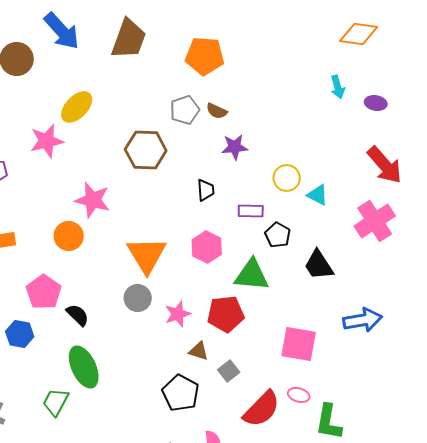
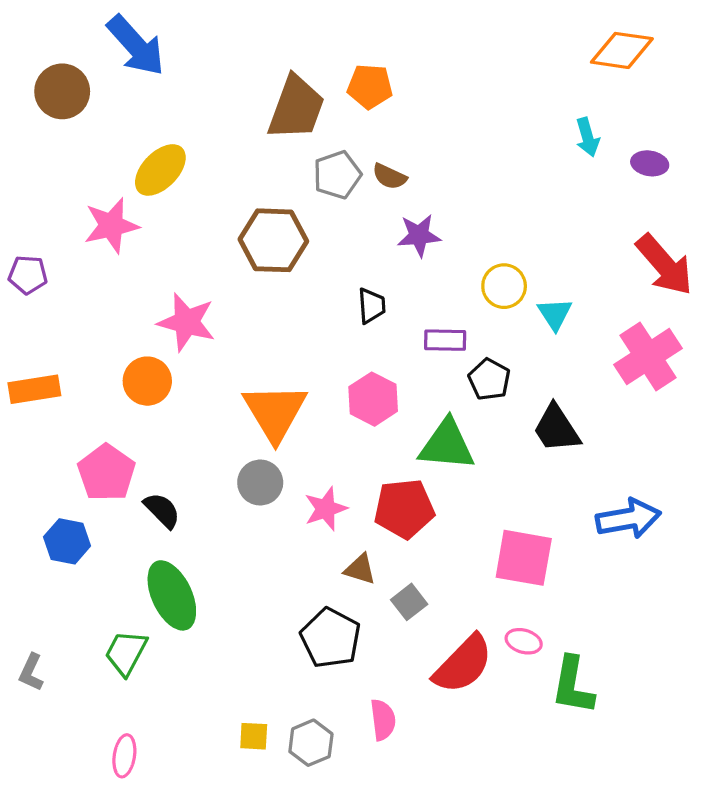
brown trapezoid: (129, 39) -> (296, 108), moved
orange pentagon: (205, 56) -> (370, 86), size x0.7
cyan triangle: (318, 195) -> (555, 314), turned 30

